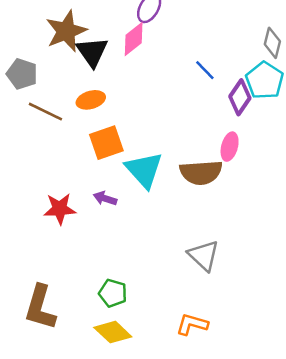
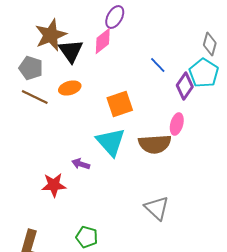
gray pentagon: (22, 74) -> (31, 68), moved
orange square: (106, 143) -> (120, 104), moved
red star: (60, 209) -> (54, 185), moved

